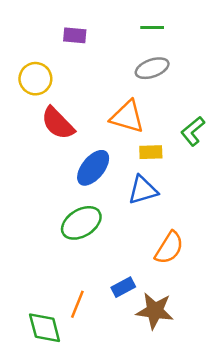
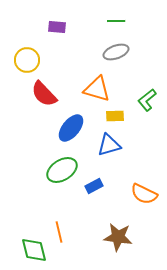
orange semicircle: (169, 248) -> (144, 194), moved, turned 84
blue rectangle: (123, 287) -> (94, 186), moved
orange line: (77, 304) -> (59, 232), turned -35

